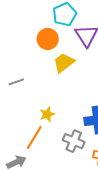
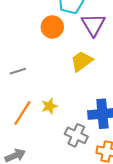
yellow trapezoid: (64, 63) -> (82, 61), moved
orange line: (34, 138) -> (22, 113), moved

